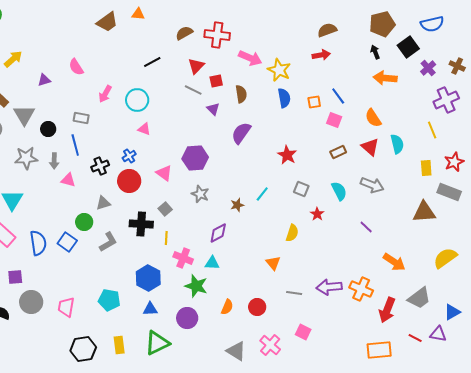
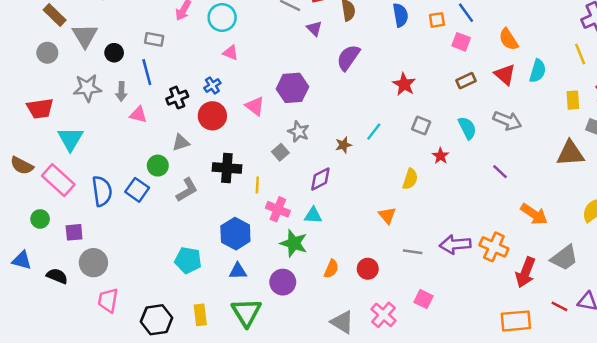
cyan semicircle: (397, 144) -> (538, 71), turned 30
gray square: (165, 209) -> (280, 152), moved
pink trapezoid: (66, 307) -> (108, 300), moved
green triangle: (157, 343) -> (246, 312), turned -36

